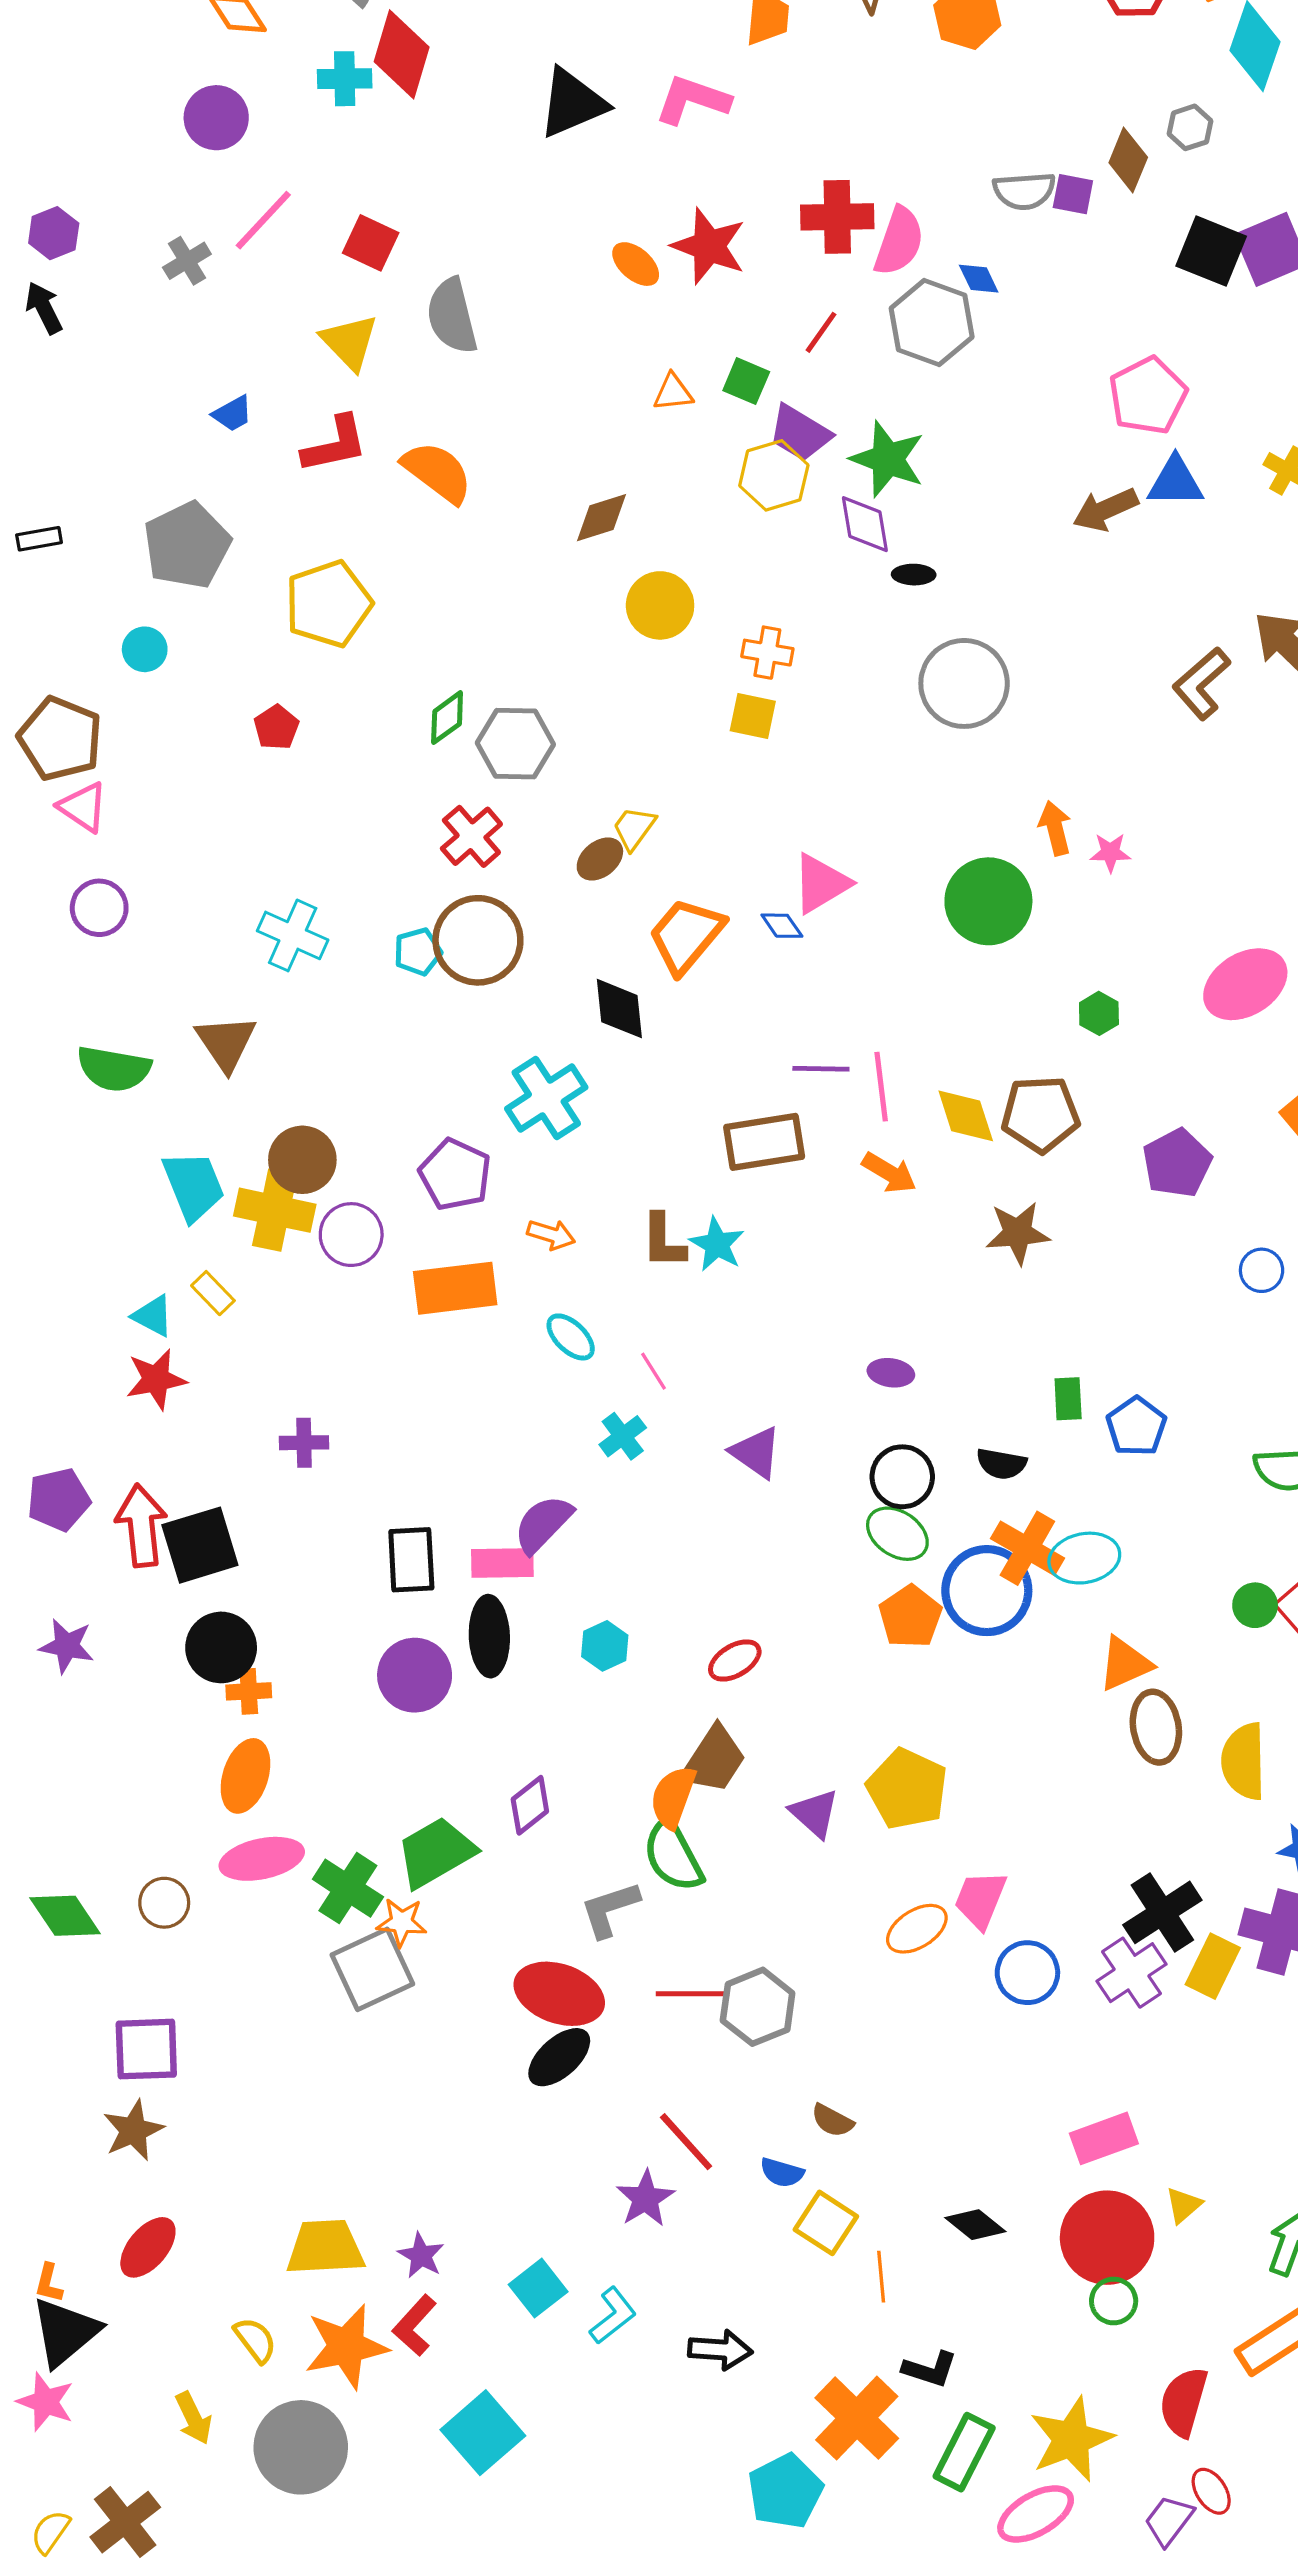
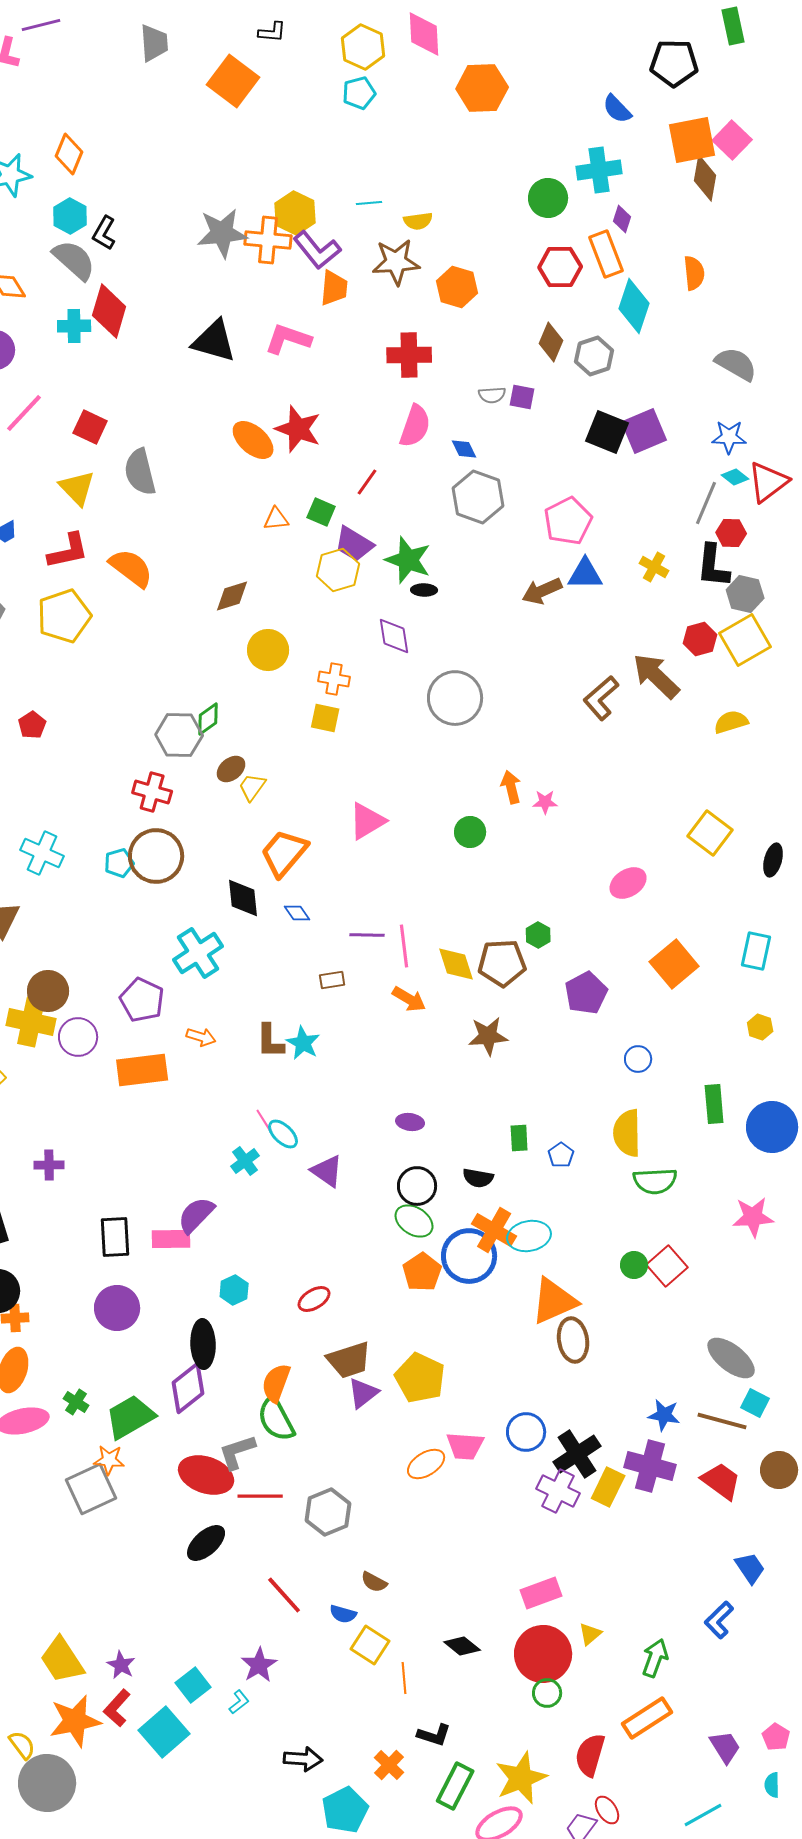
black triangle: (572, 103) -> (214, 341), turned 39
gray hexagon: (1190, 127) -> (594, 356), size x1.4
brown diamond: (1128, 160) -> (551, 342), moved
gray semicircle: (1024, 191) -> (492, 395), size x0.7
red cross: (837, 217) -> (409, 355), moved
orange ellipse: (636, 264) -> (253, 440), size x1.4
gray hexagon: (932, 323) -> (478, 497), moved
purple diamond: (865, 524) -> (394, 636), moved
black ellipse: (914, 575) -> (424, 590), moved
yellow pentagon: (328, 604) -> (64, 616), moved
green diamond: (447, 718) -> (208, 719), moved
red cross: (471, 836) -> (152, 792), turned -33
brown ellipse: (600, 859) -> (231, 769), moved
green circle: (988, 901) -> (470, 832), size x0.6
blue diamond: (782, 926) -> (297, 913), moved
pink ellipse: (1245, 984) -> (628, 883), size x0.7
green hexagon: (1099, 1013) -> (538, 935), moved
brown rectangle: (764, 1142) -> (332, 980), size x0.5
cyan ellipse: (571, 1337) -> (283, 1134), moved
blue pentagon: (1136, 1426) -> (561, 1155), size x0.7
black ellipse: (489, 1636) -> (203, 1344), moved
orange triangle: (1125, 1664) -> (554, 1301), size x1.4
brown trapezoid: (714, 1760) -> (349, 1360), moved, turned 39
yellow semicircle: (1244, 1761) -> (627, 1133), moved
purple diamond: (530, 1805) -> (188, 1388), size x1.4
purple triangle: (814, 1813) -> (363, 1393), turned 40
green cross: (348, 1888) -> (76, 1402), moved, size x0.6
pink trapezoid: (980, 1899) -> (465, 1446), turned -108
blue circle: (1027, 1973) -> (526, 1432), moved
purple cross: (1131, 1973) -> (558, 1491), turned -30
red ellipse: (559, 1994) -> (206, 1475), moved
red line: (693, 1994) -> (260, 1496), moved
purple star: (645, 2199) -> (259, 1665), moved
yellow trapezoid: (325, 2247) -> (62, 1660), turned -120
cyan L-shape: (613, 2316) -> (239, 1702), size x0.7
yellow semicircle: (255, 2340) -> (22, 1745), moved
black arrow: (720, 2350) -> (303, 1759), moved
orange cross: (857, 2418) -> (389, 1765), size x0.6
cyan square: (483, 2433) -> (164, 1732), moved

